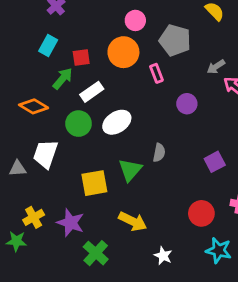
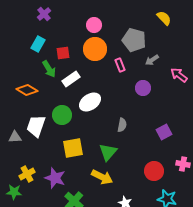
pink circle: (135, 20) -> (94, 25), moved
gray arrow: (216, 67) -> (152, 60), moved
green arrow: (63, 79) -> (49, 69), turned 108
green circle: (79, 124) -> (62, 115), moved
green triangle: (130, 170) -> (108, 152), moved

